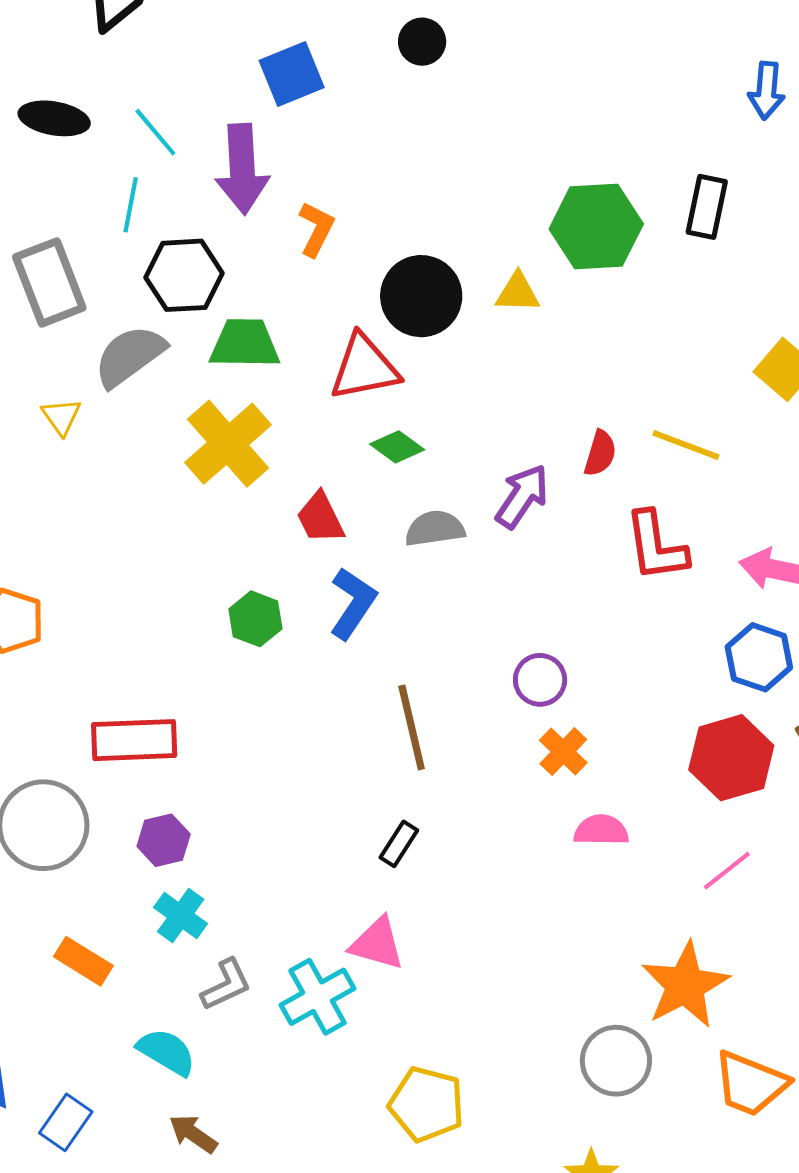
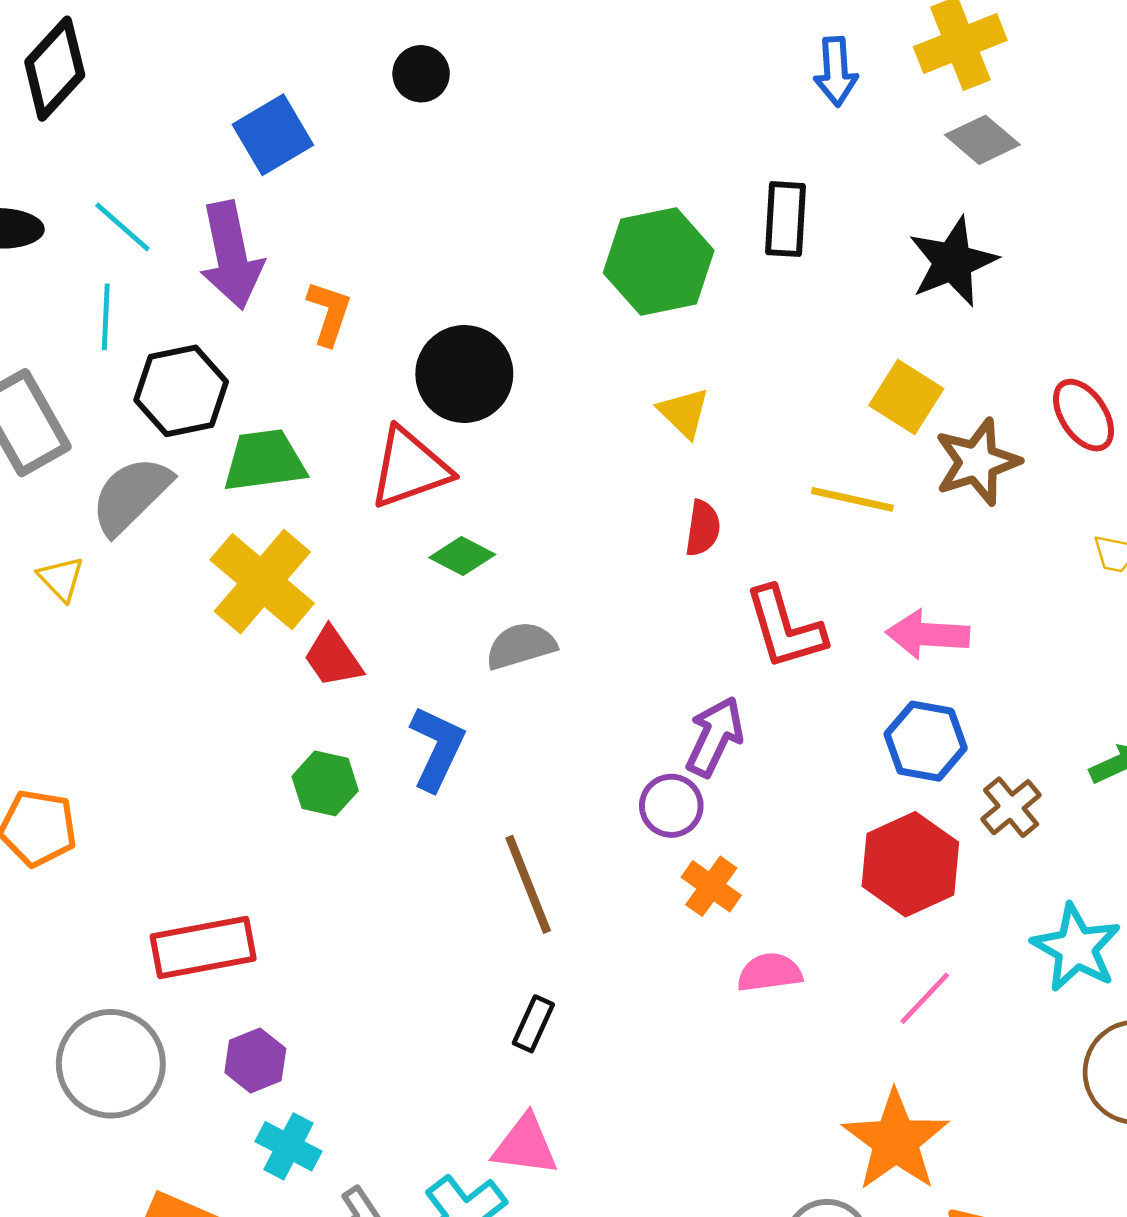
yellow triangle: (518, 293) -> (684, 413), moved, turned 51
yellow line: (686, 445) -> (852, 499), moved
purple arrow: (522, 496) -> (715, 737), moved
red trapezoid: (320, 518) -> (333, 657), moved

